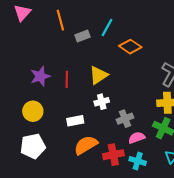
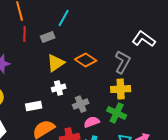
gray rectangle: (83, 36) -> (48, 37), moved
orange diamond: (130, 47) -> (86, 60), moved
red line: (67, 79) -> (25, 34), moved

